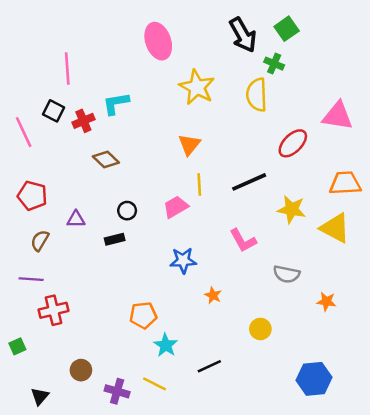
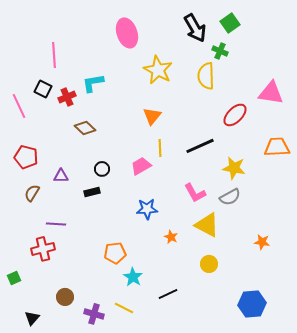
yellow triangle: (335, 228) -> (207, 225), moved
gray semicircle: (287, 274) -> (230, 197), moved, turned -40
purple line: (31, 279) -> (56, 224), moved

